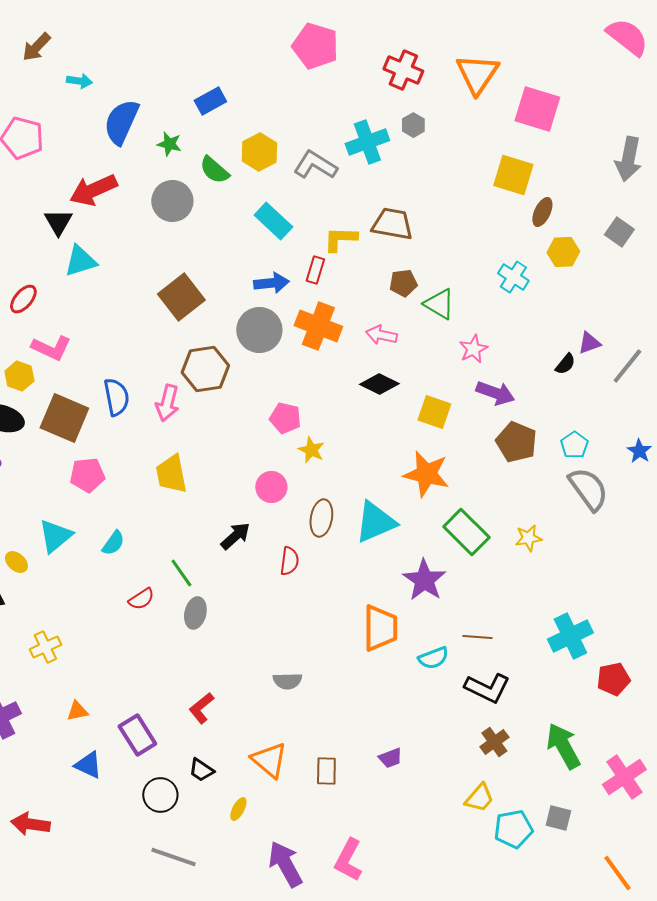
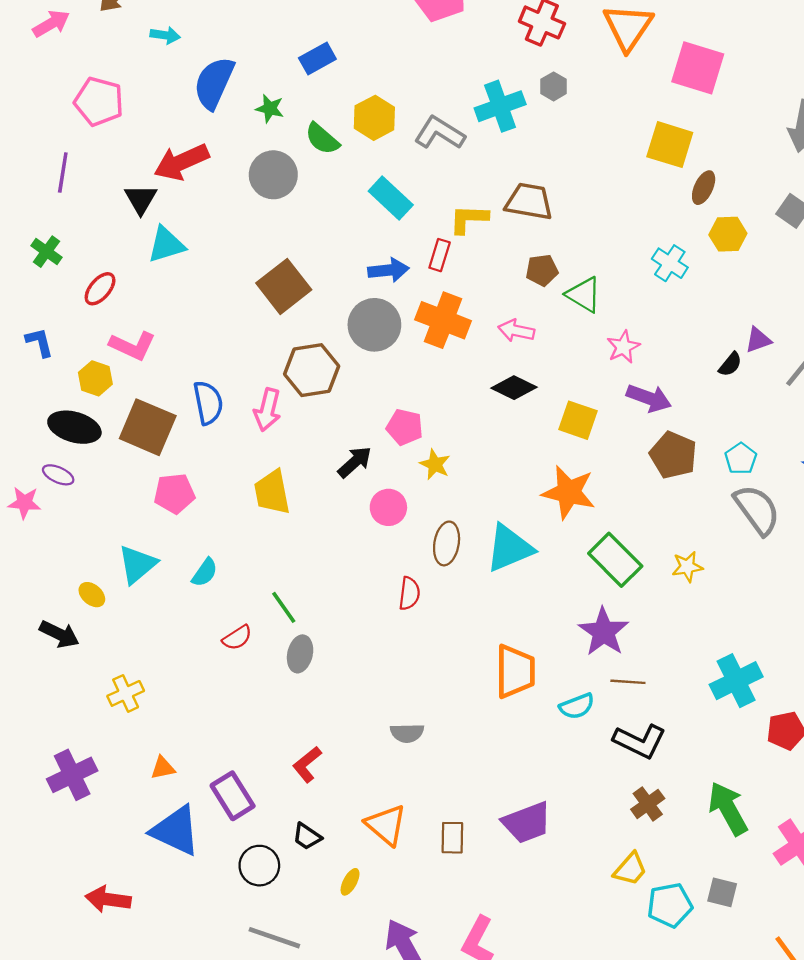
black arrow: (235, 536) -> (355, 462), moved
purple star: (424, 580) -> (604, 632), moved
purple trapezoid: (390, 758) -> (527, 823), size x1.8
blue triangle: (88, 765) -> (176, 831), size x1.6

